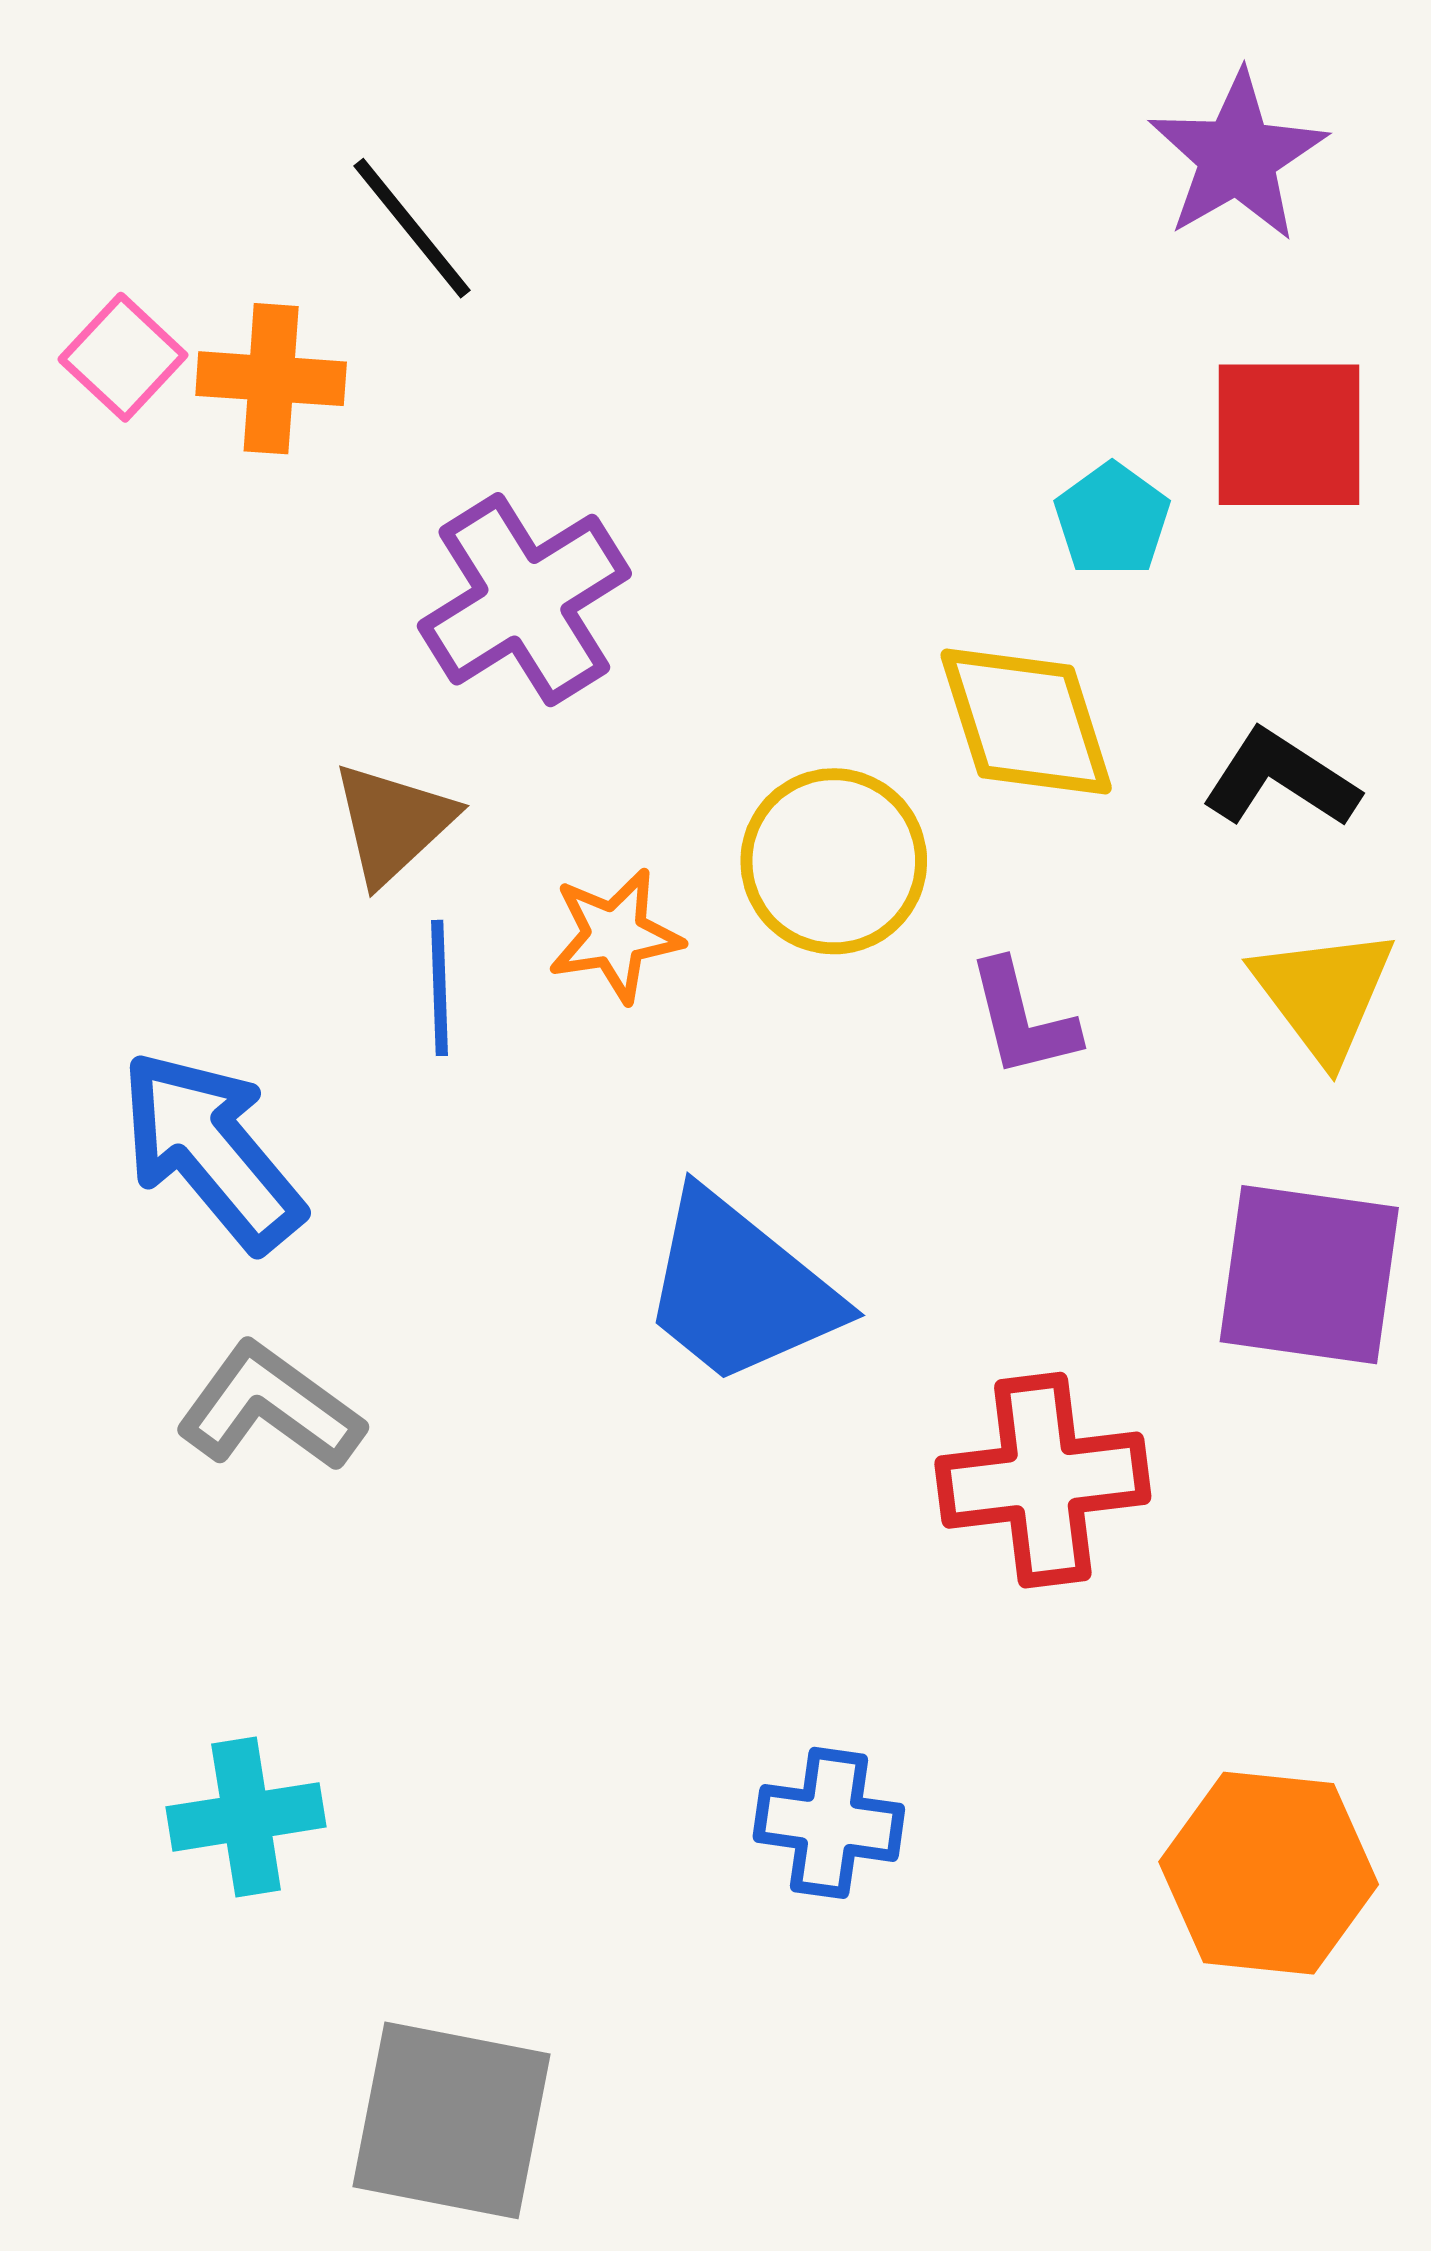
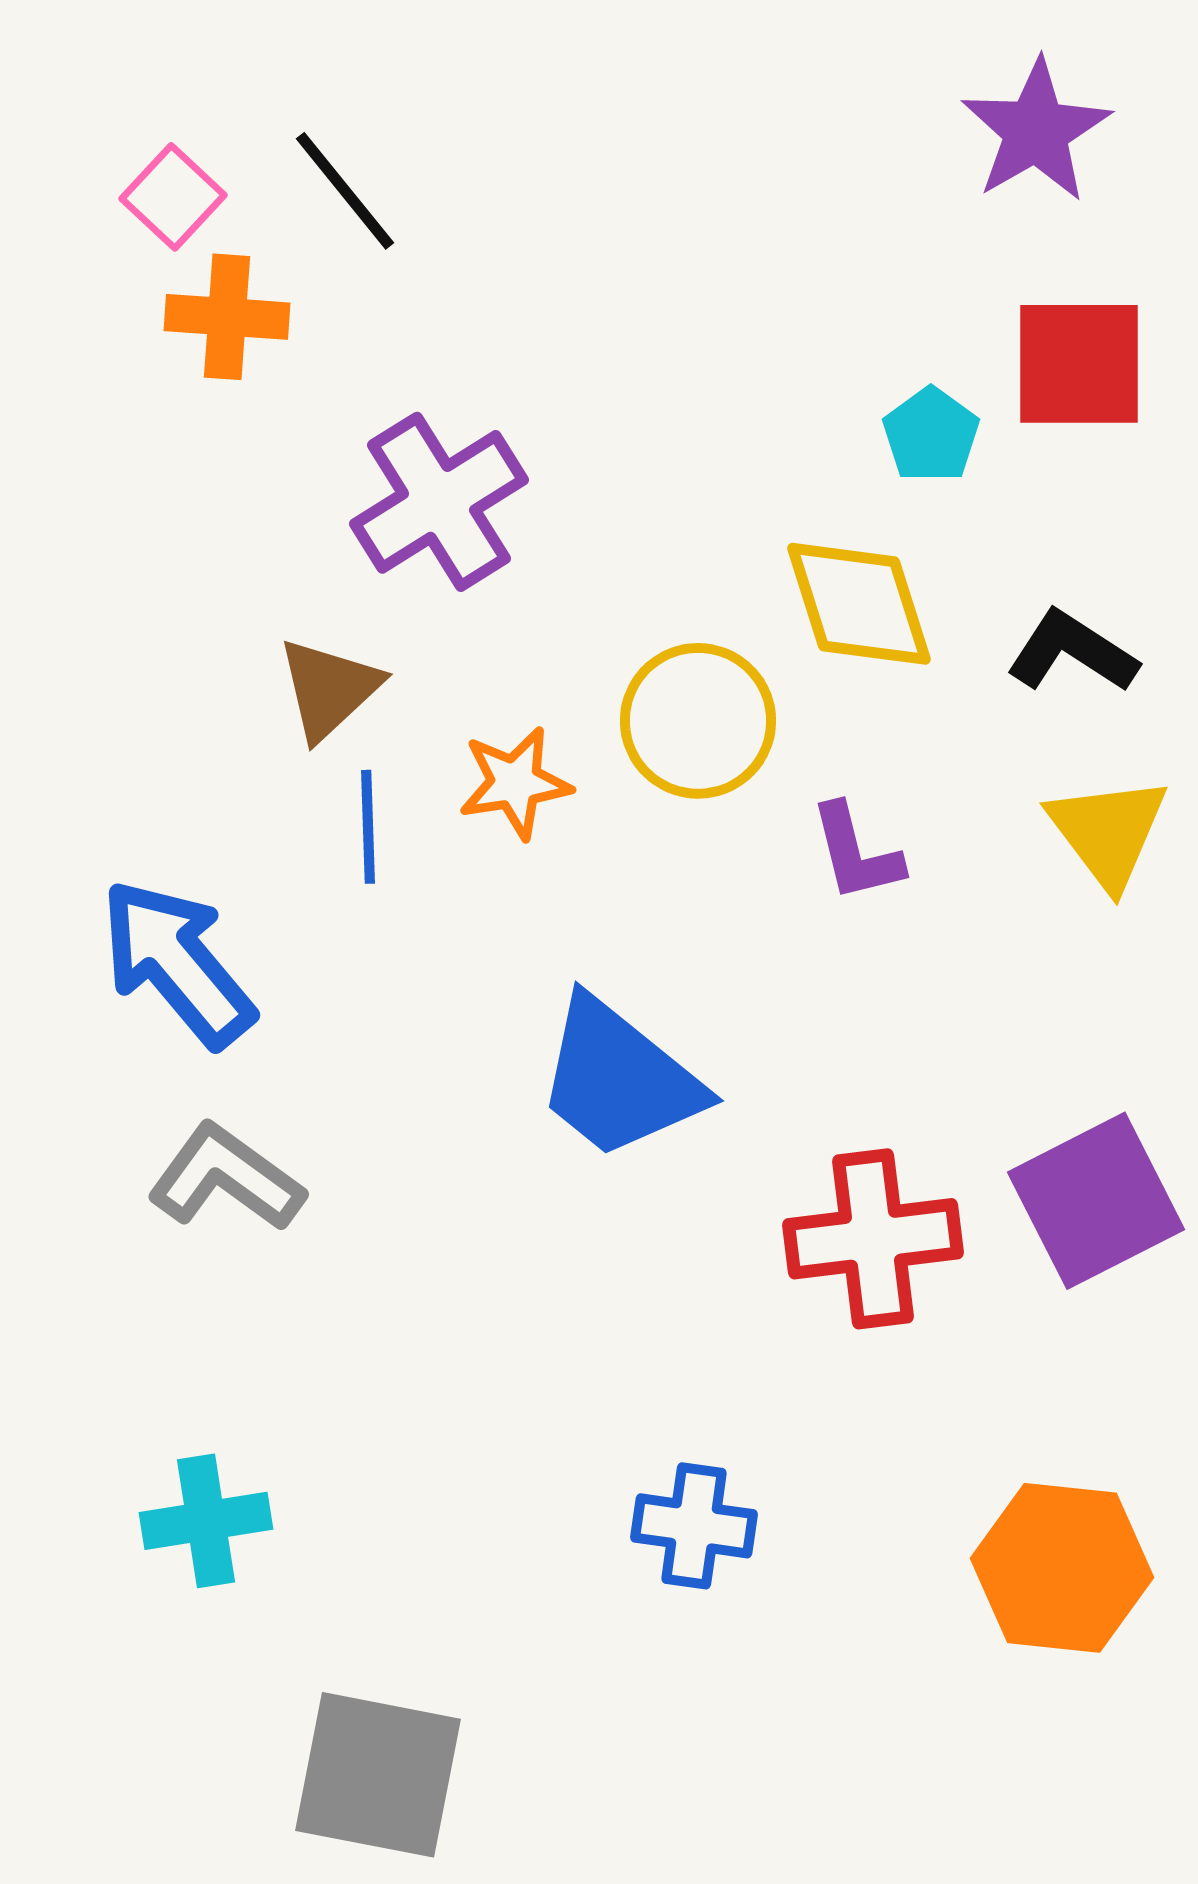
pink square: (123, 357) -> (173, 197), moved
purple square: (1309, 1275) -> (1096, 1201), moved, turned -35

